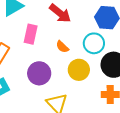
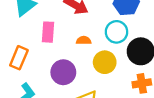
orange semicircle: (62, 47) -> (84, 40), turned 144

